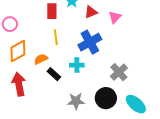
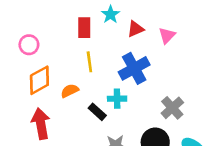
black rectangle: (54, 74) -> (97, 112), moved

